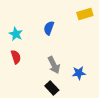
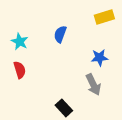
gray arrow: (54, 65) -> (93, 85), moved
blue star: (79, 73) -> (99, 58), moved

